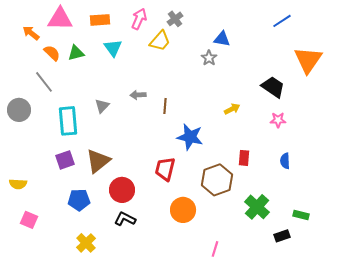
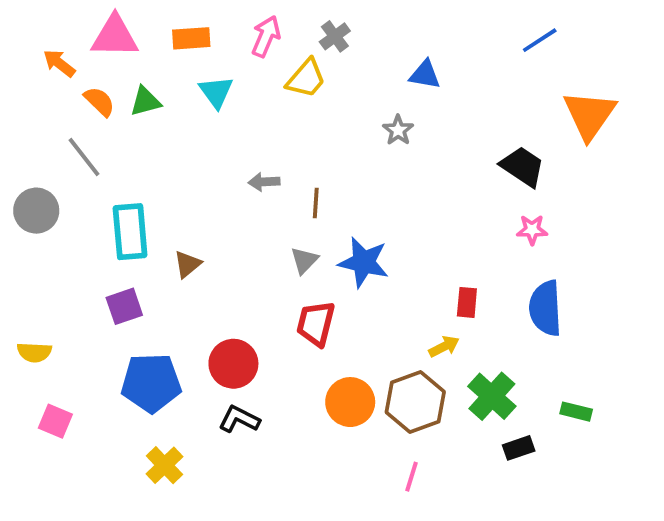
gray star: (209, 58) -> (398, 130), moved
gray triangle: (102, 106) -> (304, 260), moved
yellow arrow: (232, 109) -> (444, 346), moved
brown triangle: (98, 161) -> (187, 264), moved, size x0.6
blue semicircle: (285, 161) -> (545, 308), size x1.8
brown hexagon: (217, 180) -> (415, 402), moved
blue pentagon: (79, 200) -> (151, 383), size x1.4
black rectangle: (282, 236) -> (519, 448), moved

